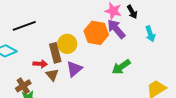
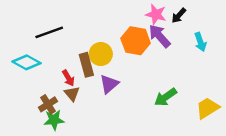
black arrow: (132, 12) -> (179, 16), turned 72
red arrow: (40, 64) -> (68, 78), turned 56
green arrow: (121, 67) -> (166, 97), moved
brown triangle: (52, 75) -> (72, 94), moved

